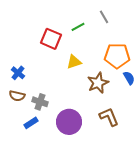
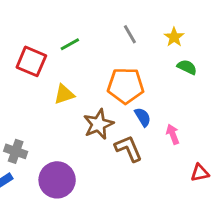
gray line: (104, 17) -> (130, 34), moved
brown L-shape: (109, 117) -> (128, 149), moved

